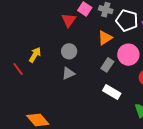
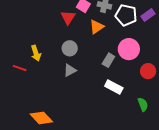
orange triangle: (105, 38) -> (97, 27), moved
yellow arrow: (35, 55) -> (36, 53), turned 133
red line: (18, 69) -> (20, 68), turned -32

